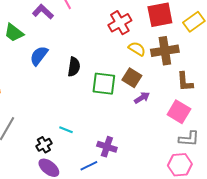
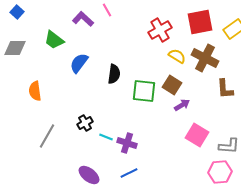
brown cross: (165, 51) -> (205, 58), turned 36
pink square: (179, 112) -> (197, 135), moved
black cross: (44, 145) -> (85, 123), moved
purple cross: (107, 147) -> (127, 143), moved

